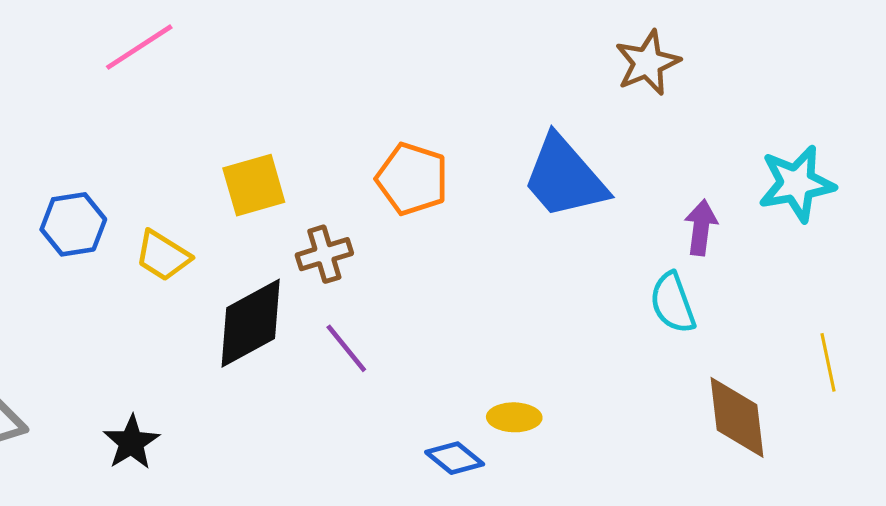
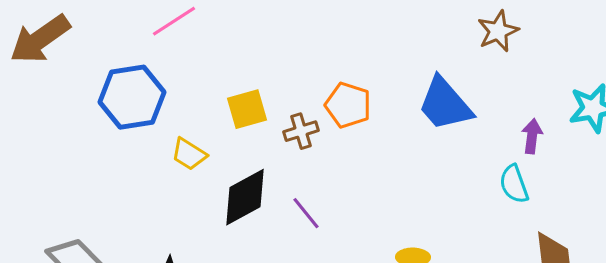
blue hexagon: (73, 224) -> (132, 97), moved, size x1.6
brown cross: (324, 254) -> (301, 131), moved

